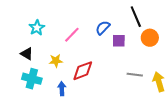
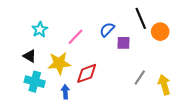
orange circle: (150, 38) -> (160, 32), moved
yellow star: (56, 61) -> (59, 63), size x1.6
gray line: (135, 75) -> (140, 78), turned -63

